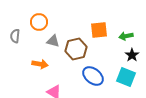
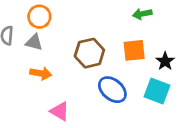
orange square: (99, 30) -> (134, 50), moved
green arrow: (126, 36) -> (142, 14), moved
gray triangle: (53, 41) -> (34, 42), moved

